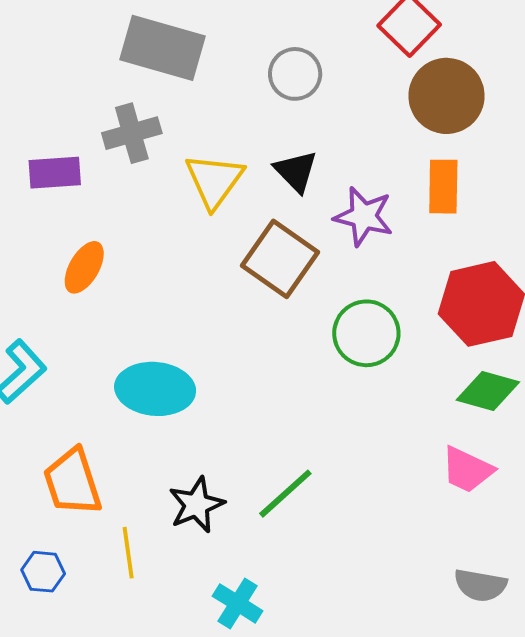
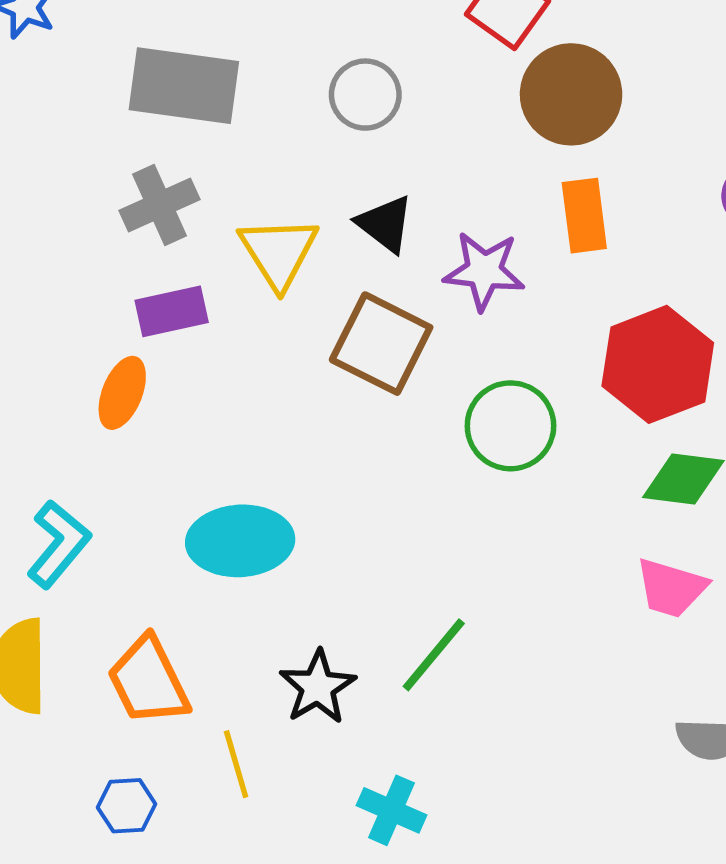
purple rectangle: (55, 173) -> (172, 311), moved

